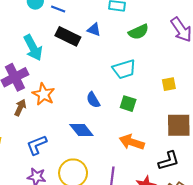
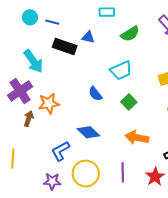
orange star: (44, 94) -> (49, 103), turned -30
blue semicircle: (93, 100) -> (95, 94), moved
green square: (128, 104) -> (129, 102), turned 35
blue L-shape: (37, 145) -> (60, 151), moved

